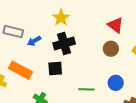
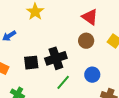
black cross: (64, 44) -> (56, 58), moved
green line: (86, 89) -> (63, 82), turned -49

